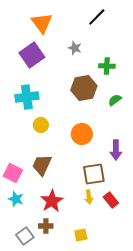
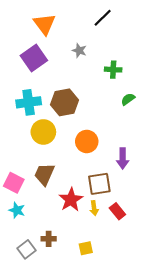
brown hexagon: (84, 88) -> (65, 102), moved
green semicircle: (115, 100) -> (128, 99), moved
yellow circle: (41, 125) -> (43, 132), size x1.5
red star: (52, 201) -> (71, 200), moved

